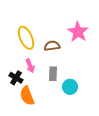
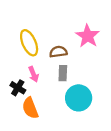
gray rectangle: (53, 74) -> (63, 73), moved
cyan circle: (70, 87) -> (79, 98), size x1.5

